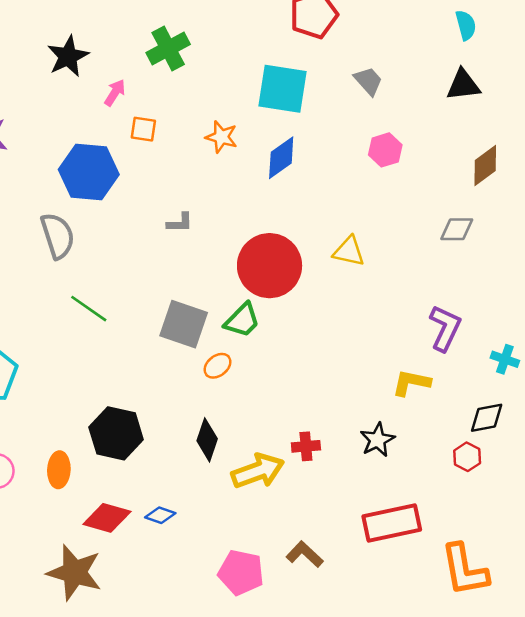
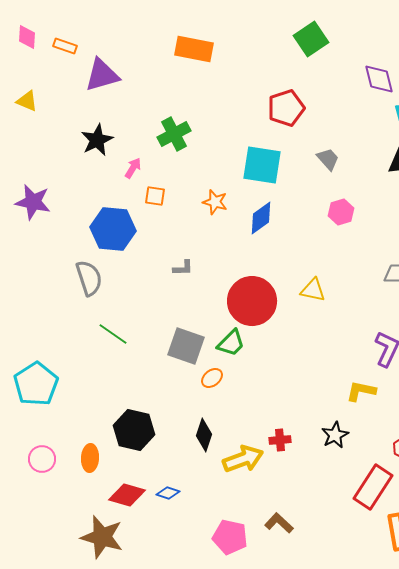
red rectangle: (392, 523) -> (373, 487), moved, turned -45

